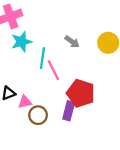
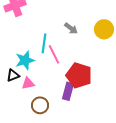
cyan star: (22, 42) -> (25, 60), moved
brown circle: (38, 115) -> (40, 105), moved

